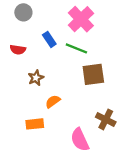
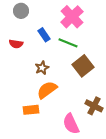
brown square: (93, 74) -> (83, 66), turned -30
brown star: (36, 78) -> (42, 68), moved
orange semicircle: (53, 101) -> (47, 90), size x1.5

